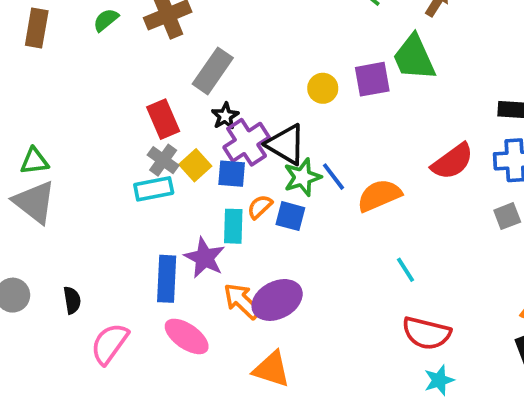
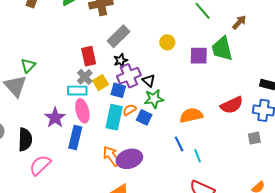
yellow circle: (323, 88) -> (167, 42), moved
black triangle: (286, 144) -> (149, 81), size x0.6
green triangle: (34, 161) -> (28, 66), moved, turned -49
blue line: (334, 177) -> (179, 144), moved
cyan rectangle: (233, 226) -> (114, 117), size x1.4
purple star: (205, 258) -> (55, 118), moved
black semicircle: (72, 300) -> (25, 139), size x1.6
pink ellipse: (187, 336) -> (82, 111), moved, turned 30

